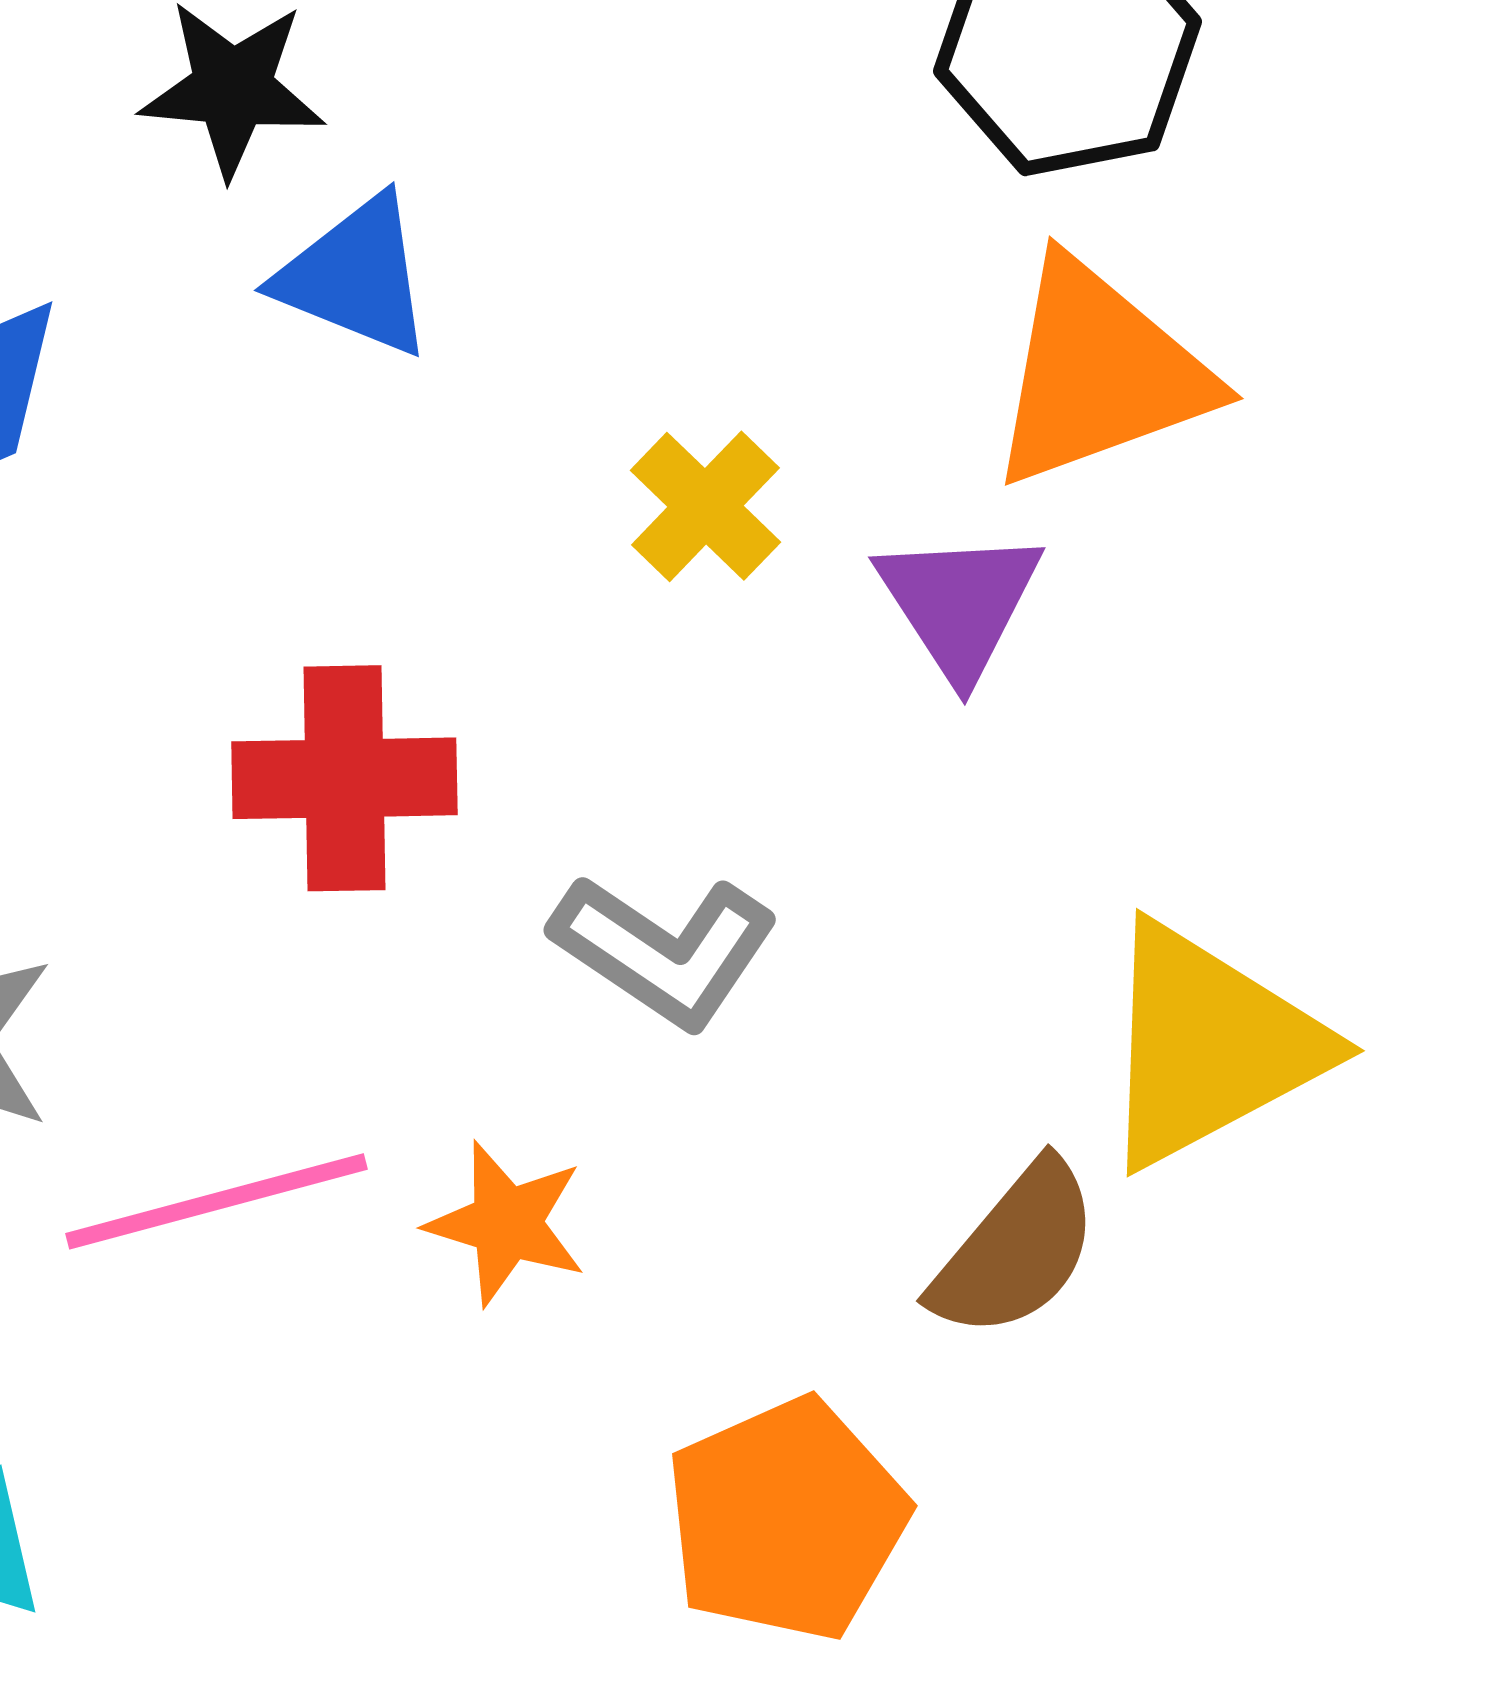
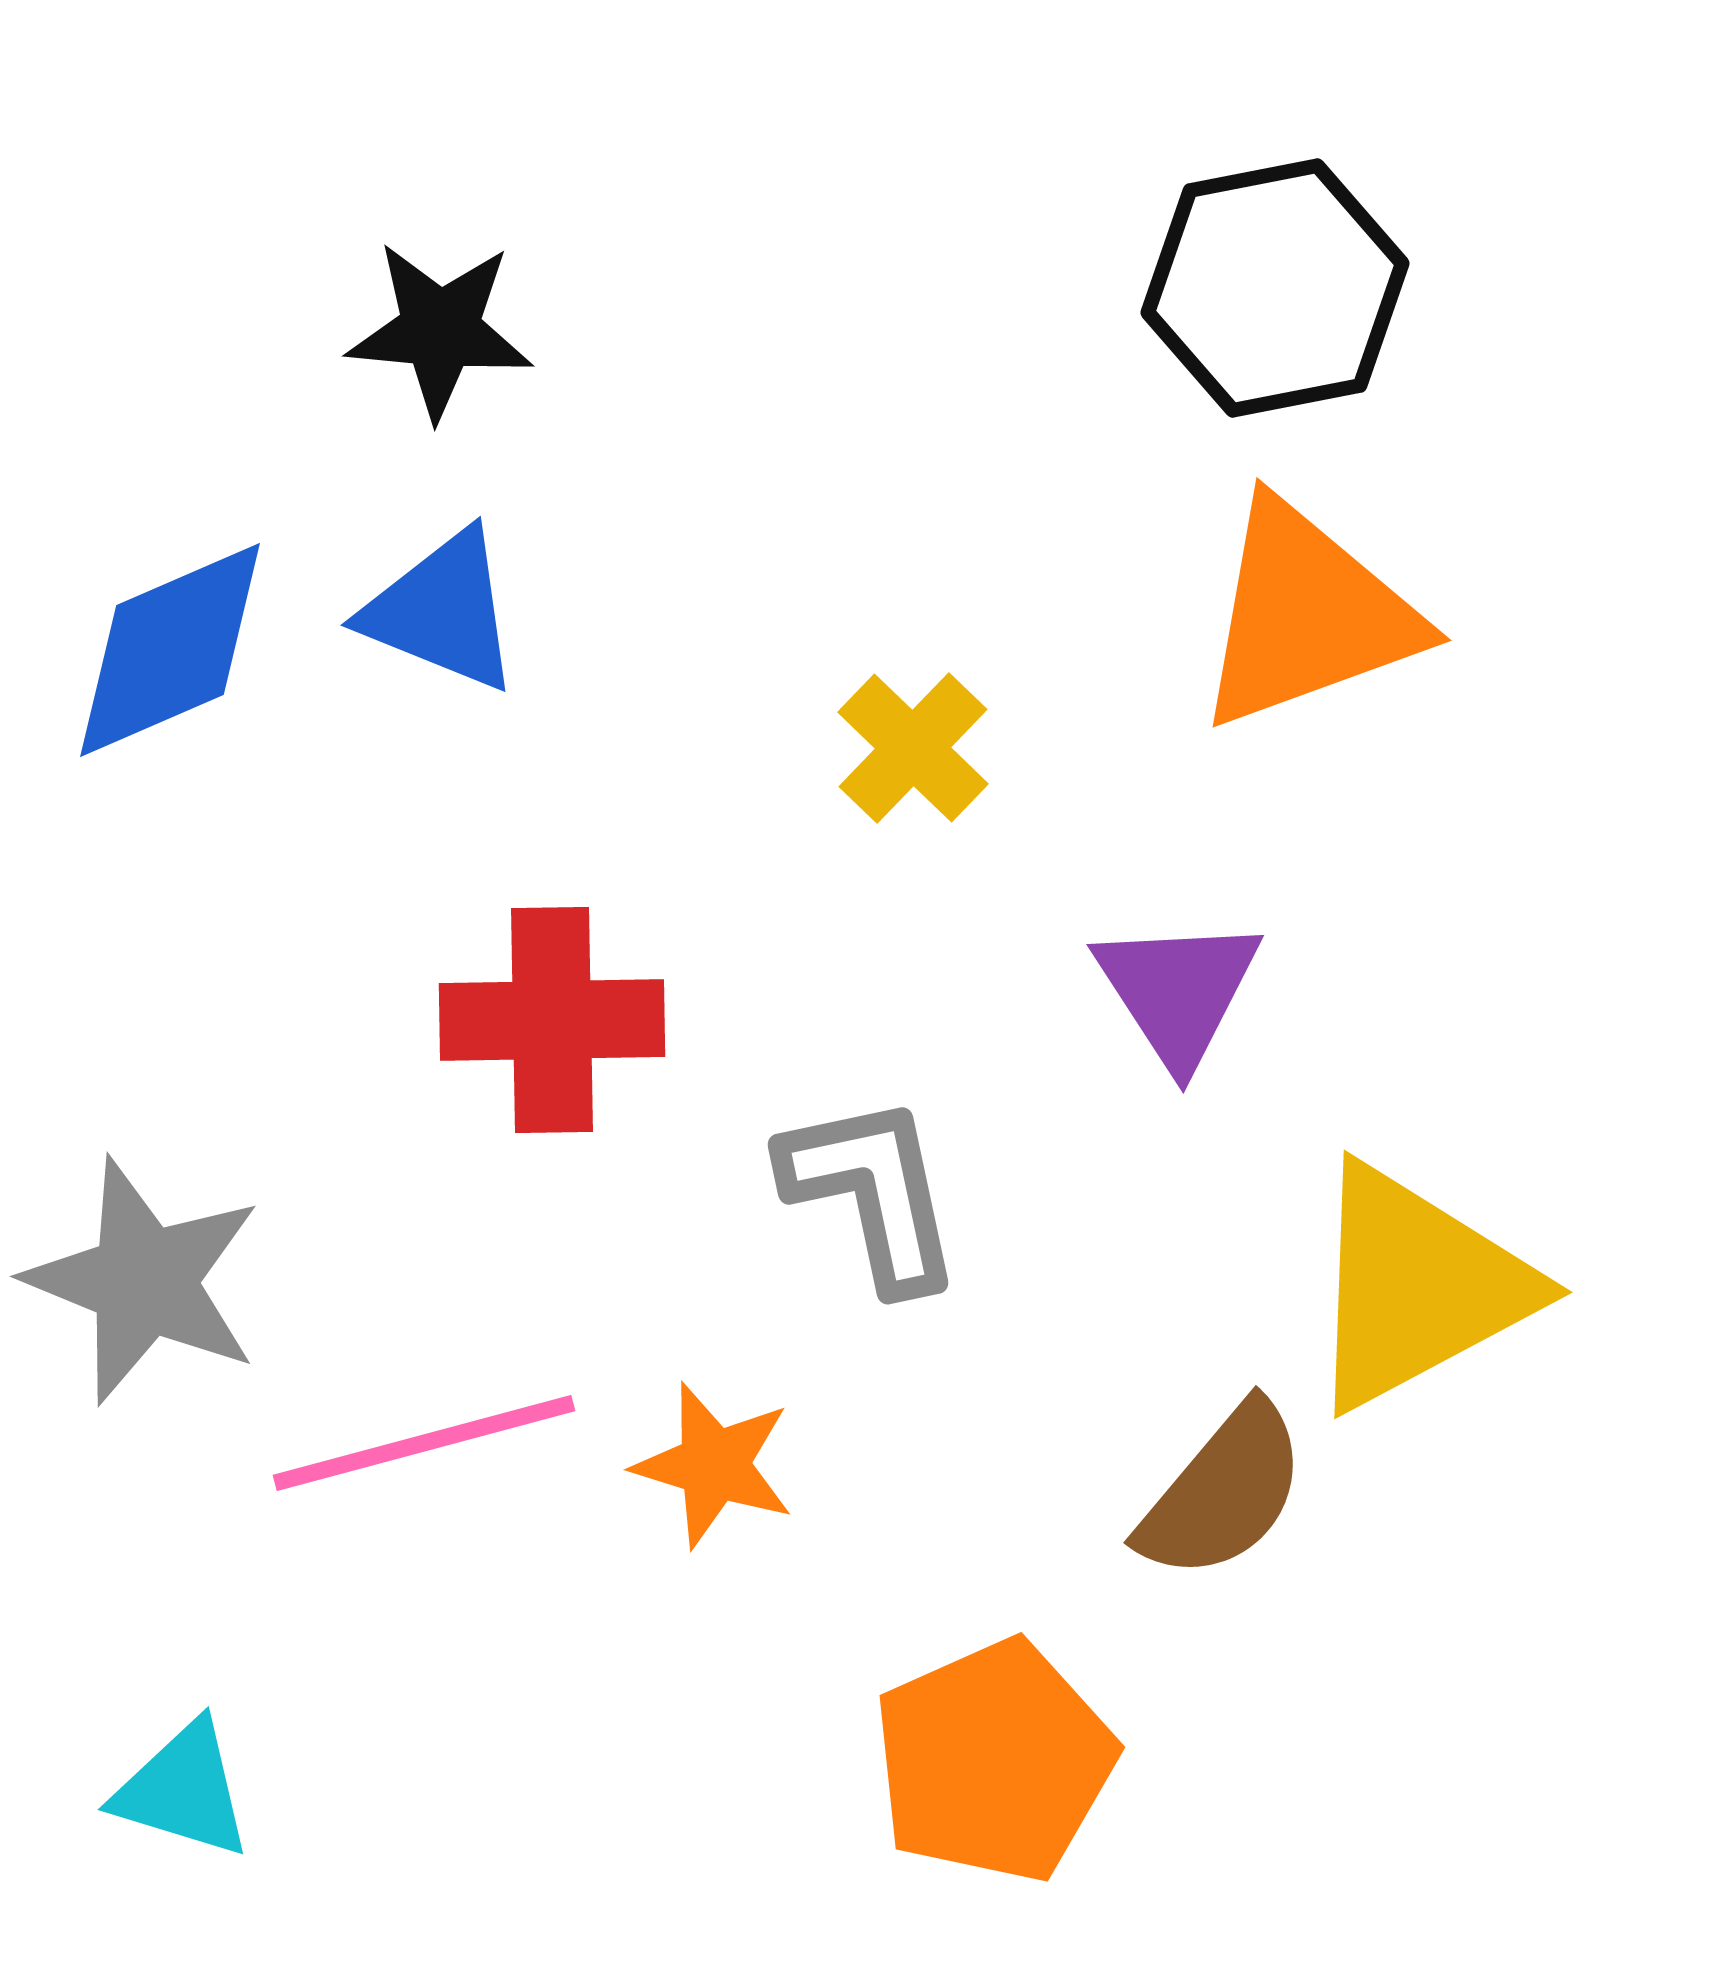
blue triangle: (355, 276) -> (442, 611), moved
purple triangle: (959, 603) -> (1178, 991), moved
gray L-shape: (664, 950) -> (872, 1192), turned -136

